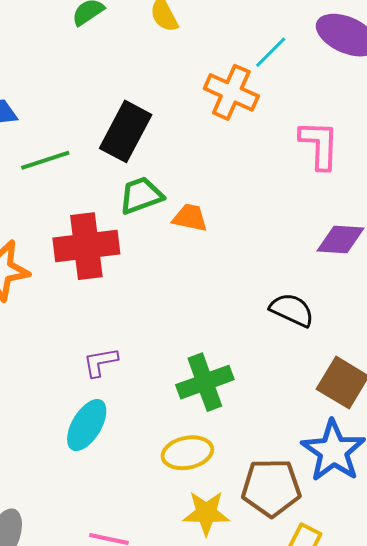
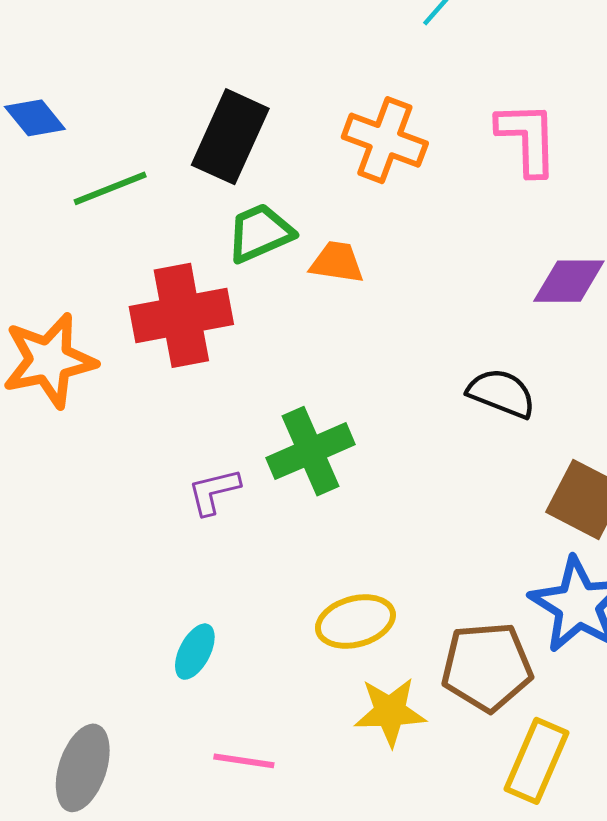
orange cross: (231, 92) -> (385, 140), moved
green cross: (205, 382) -> (311, 451), moved
cyan ellipse: (87, 425) -> (195, 652), moved, size x0.7

